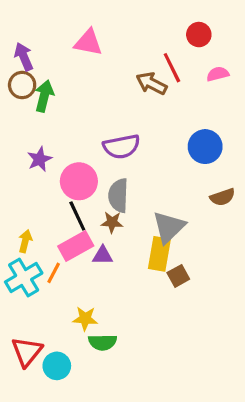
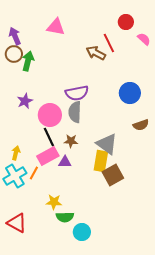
pink semicircle: (218, 74) -> (144, 39), moved, turned 56
gray semicircle: (118, 195) -> (75, 112), moved
gray triangle: (169, 227) -> (107, 144), turned -40
brown square: (178, 276) -> (113, 175), size x1.5
red triangle: (27, 352) -> (17, 223), turned -40
cyan circle: (57, 366) -> (82, 232), moved

